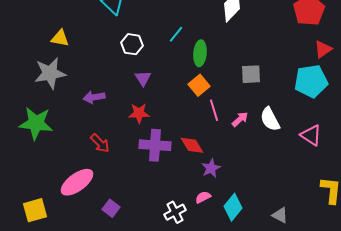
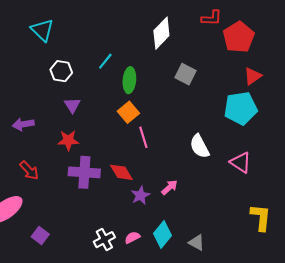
gray square: (251, 74) -> (186, 74), moved, turned 30
pink arrow: (240, 119) -> (169, 187), moved
pink semicircle: (203, 197) -> (132, 238), moved
gray triangle: (280, 215) -> (197, 243), moved

